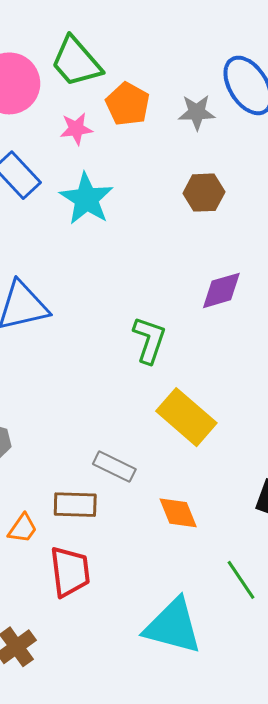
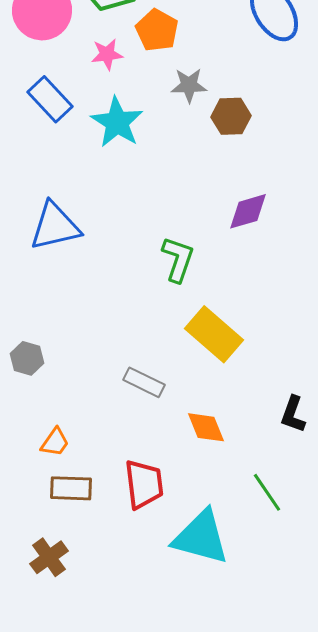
gray star: (197, 112) -> (189, 85), moved
brown rectangle: (75, 505) -> (71, 488), moved
red trapezoid: (70, 572) -> (144, 484), moved

